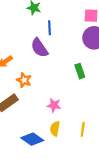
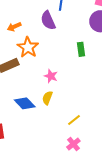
orange star: (24, 80) -> (28, 47), size x1.5
yellow line: (83, 129) -> (74, 120), moved, turned 32

